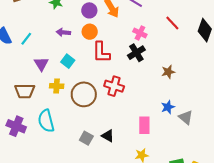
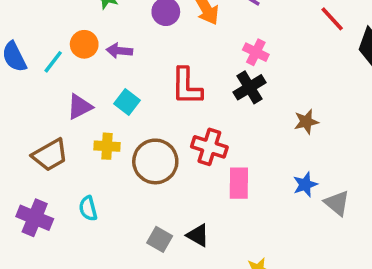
red line: (172, 23) -> (332, 19), moved
orange circle: (90, 32) -> (84, 44), moved
purple triangle: (41, 64) -> (80, 107), turned 35
brown trapezoid: (25, 91) -> (50, 155), turned -30
cyan semicircle: (46, 121) -> (88, 208), size x0.6
pink rectangle: (144, 125) -> (239, 183), moved

